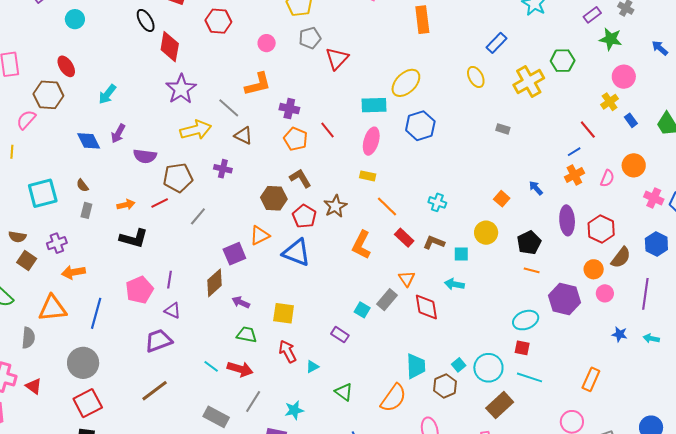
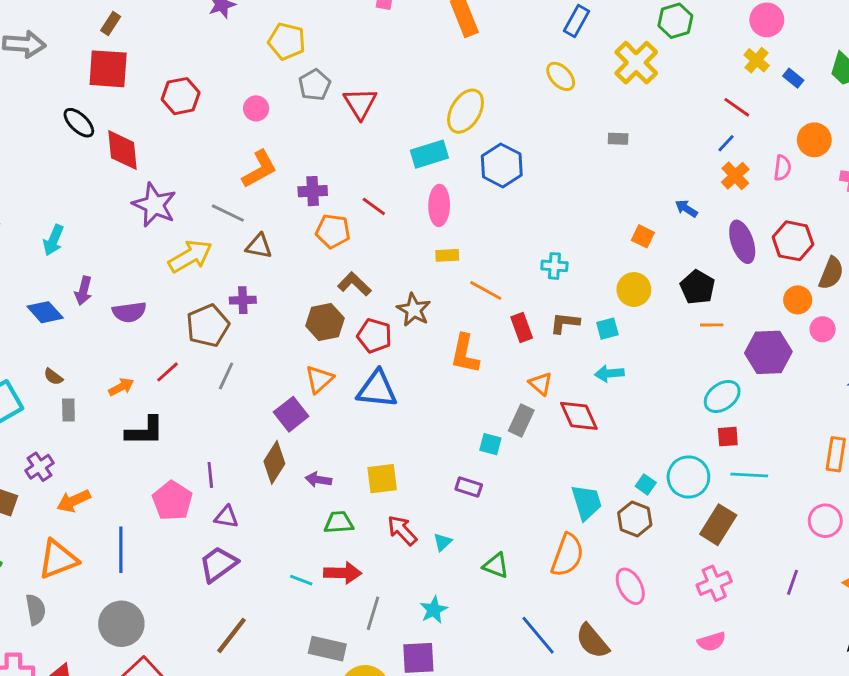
brown pentagon: (178, 178) -> (208, 326), moved
red rectangle: (404, 238) -> (522, 327), turned 42

